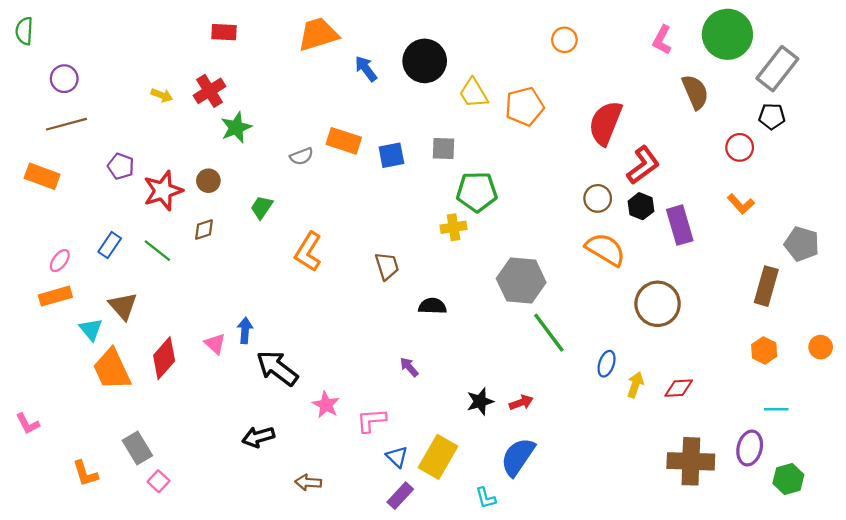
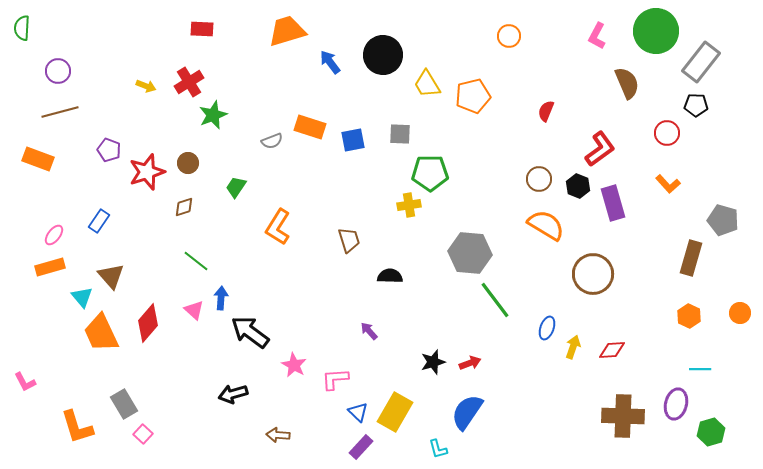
red semicircle: (605, 123) -> (546, 111), size x0.5
red L-shape: (643, 165) -> (600, 149), moved
green line: (157, 251) -> (196, 261), moved
orange L-shape: (85, 474) -> (77, 427), size x1.4

